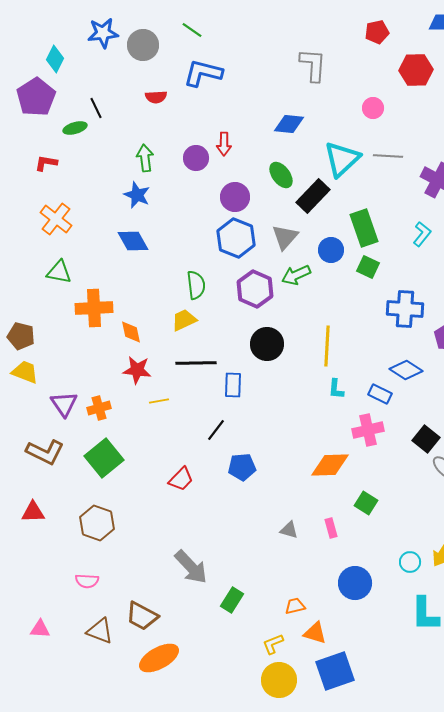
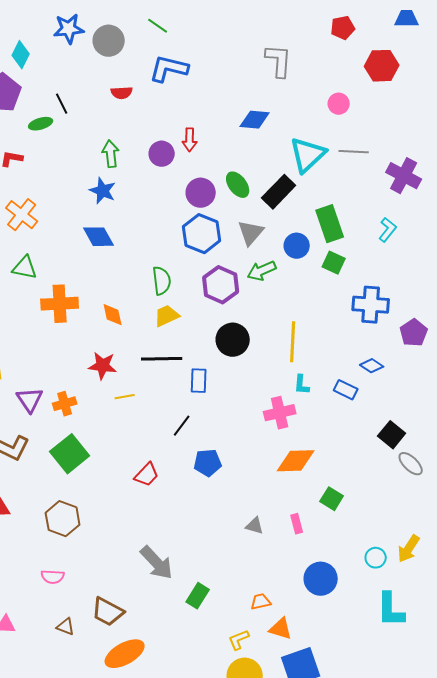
green ellipse: (281, 175) -> (238, 185), moved
yellow trapezoid: (184, 320) -> (167, 316), moved
orange diamond: (131, 332) -> (113, 315), moved
blue diamond: (406, 370) -> (372, 366), size x0.7
pink cross: (368, 430) -> (280, 413), moved
brown triangle: (100, 631) -> (66, 627), size x0.7

